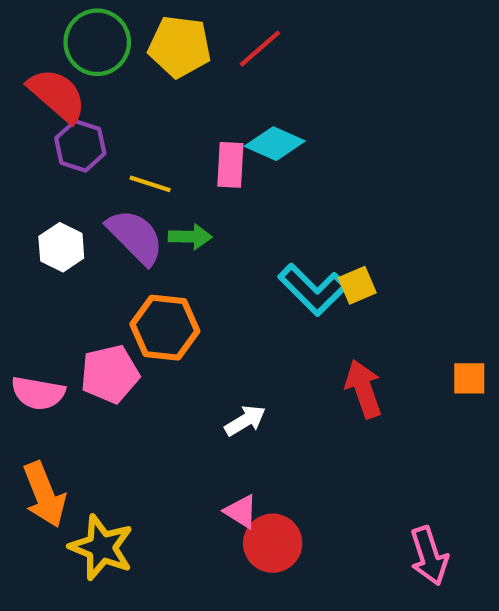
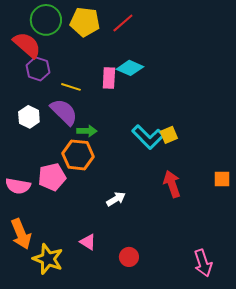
green arrow: (190, 237) -> (87, 131), moved
pink triangle: (241, 511) -> (88, 242), moved
red circle: (273, 543) -> (129, 257), size x0.7

